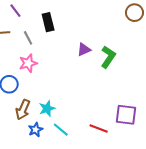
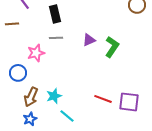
gray line: (28, 38) -> (56, 38), moved, turned -64
red line: (99, 129) -> (103, 99), moved
blue star: (35, 130) -> (30, 119), moved

